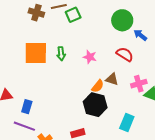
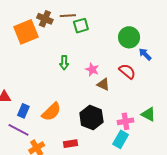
orange square: (36, 53) -> (26, 32), moved, turned -30
brown triangle: (112, 79) -> (103, 84), moved
pink cross: (139, 84) -> (125, 121), moved
orange semicircle: (98, 86) -> (51, 112), moved, size x1.5

